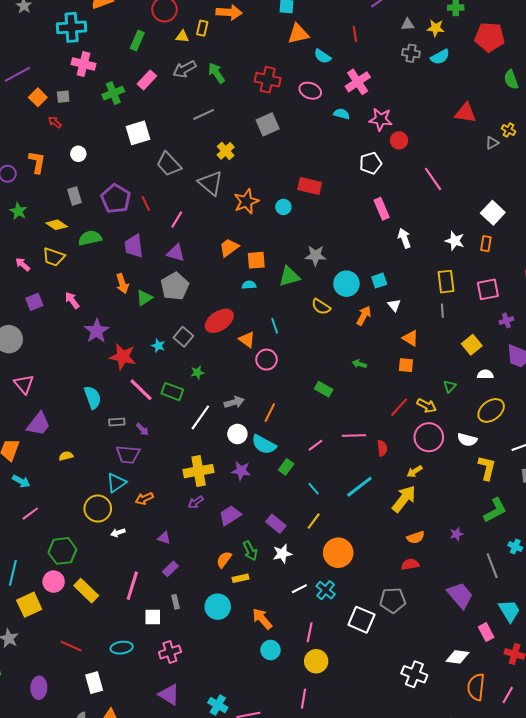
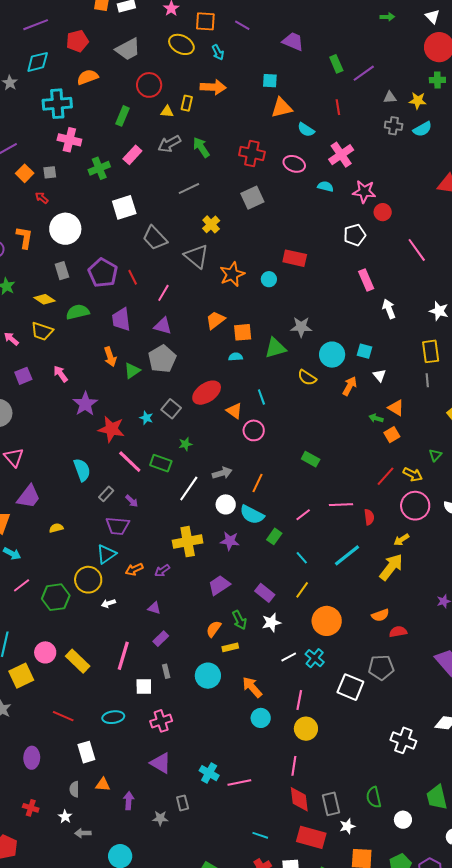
white circle: (78, 154) -> (65, 229), size x2.0
cyan square: (379, 281) -> (364, 351), turned 35
green arrow: (359, 364) -> (376, 418), moved
orange square: (406, 365) -> (392, 435), turned -35
gray rectangle: (117, 422) -> (106, 494), turned -42
purple arrow: (196, 502) -> (162, 571), moved
orange semicircle: (416, 537) -> (380, 615), moved
green hexagon: (62, 551) -> (56, 597), moved

